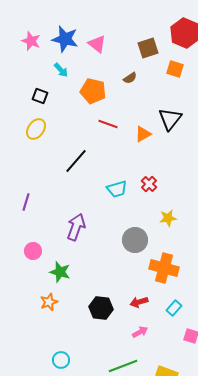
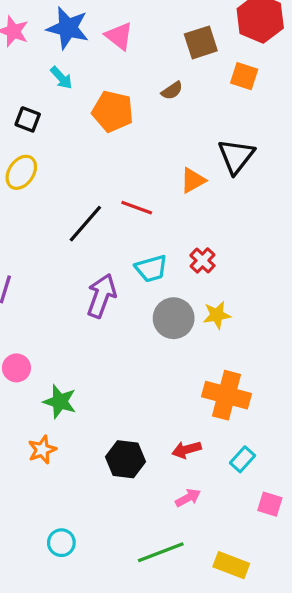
red line: (108, 124) -> (137, 208), moved
yellow star: (168, 218) -> (217, 315), moved
purple arrow: (76, 227) -> (101, 296), moved
gray circle: (135, 240) -> (174, 318), moved

